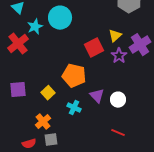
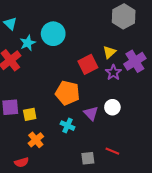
yellow square: (48, 93) -> (30, 114), moved, turned 32
white circle: (118, 100) -> (112, 107), moved
gray square: (51, 140) -> (88, 158), moved

